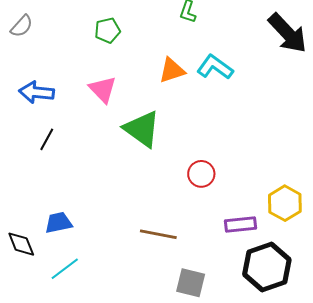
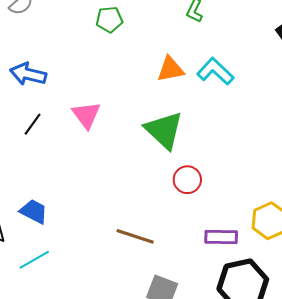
pink triangle: (103, 89) -> (86, 115), moved
green triangle: (142, 129) -> (164, 130), moved
blue trapezoid: (59, 223) -> (34, 211), turned 32

